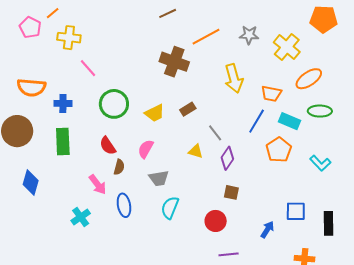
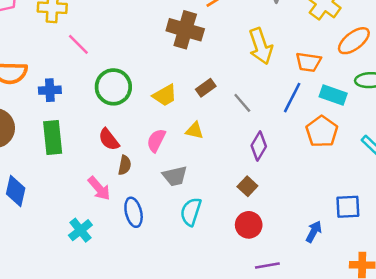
gray line: (215, 133) -> (242, 103), moved
yellow triangle: (196, 151) -> (195, 131), moved
brown square: (231, 192) -> (247, 186), moved, turned 35

